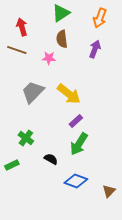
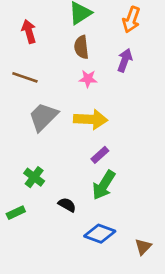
brown line: (17, 50) -> (25, 77), moved
pink star: (49, 58) -> (88, 79), moved
yellow arrow: (69, 94) -> (91, 119), turned -35

